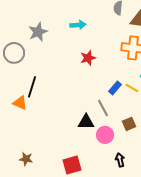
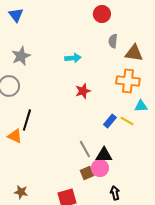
gray star: (38, 32) -> (21, 56), moved
gray line: (103, 108) -> (85, 149), moved
black triangle: (86, 122) -> (104, 155), moved
brown square: (129, 124) -> (87, 173), moved

